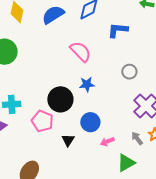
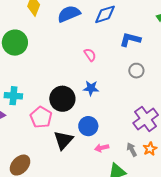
pink semicircle: (81, 52) -> (90, 55), size x0.6
gray circle: (129, 72) -> (136, 71), moved
black triangle: (68, 140) -> (63, 140), size x1.5

